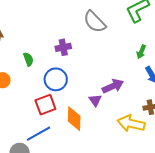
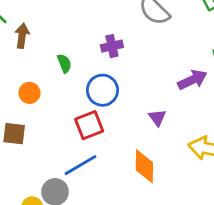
purple arrow: (113, 86) -> (192, 80), moved
orange diamond: (74, 119) -> (144, 166), moved

